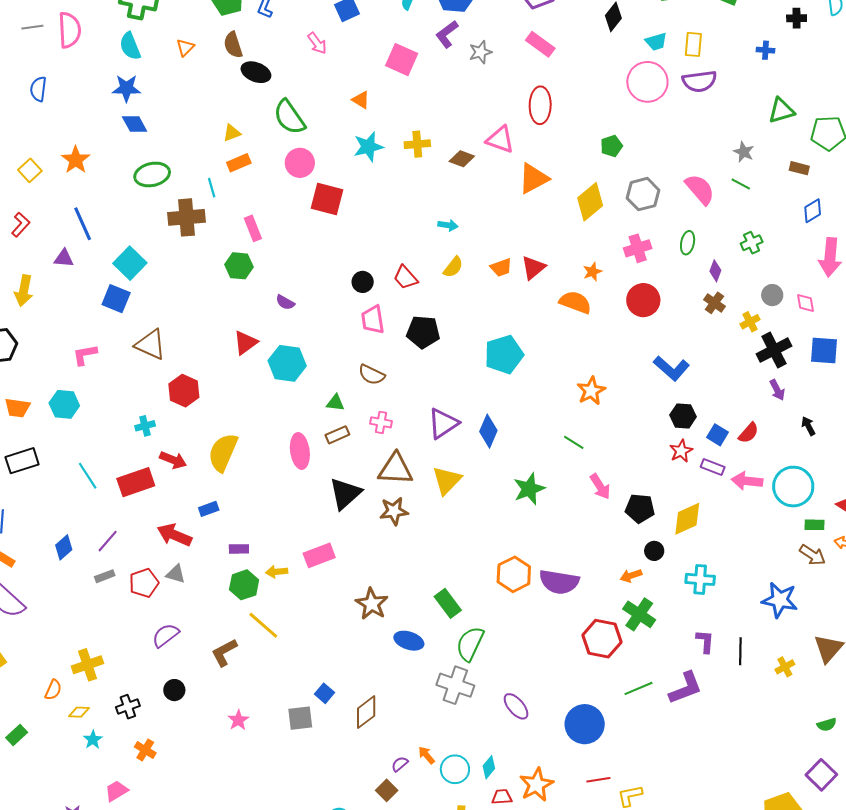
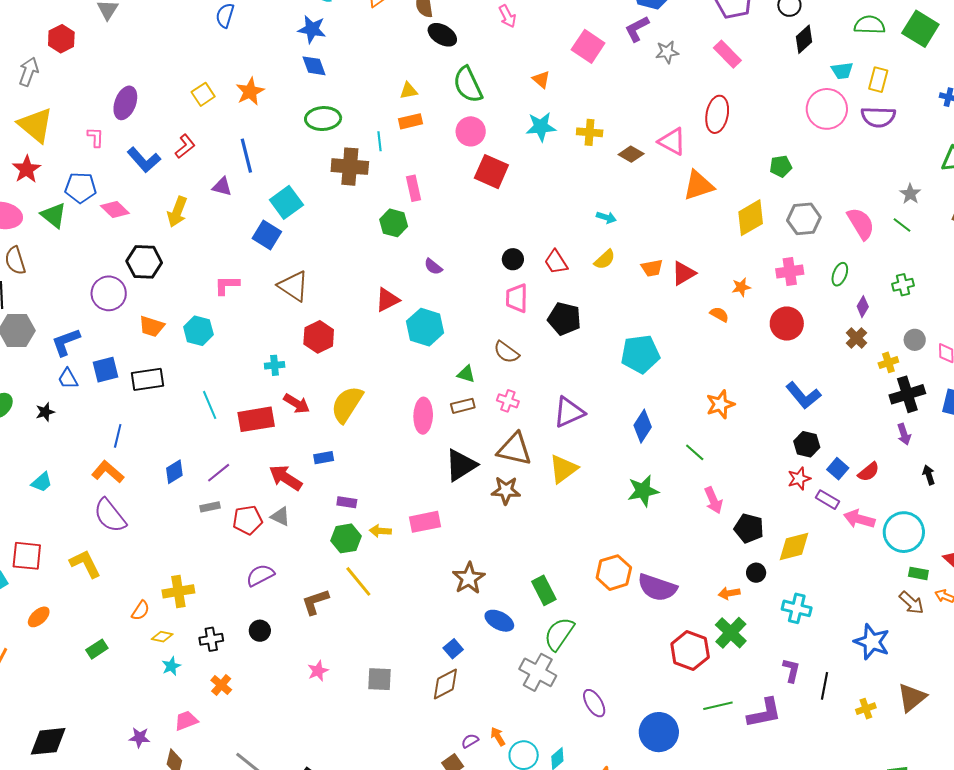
orange semicircle: (575, 302) -> (719, 314), size x0.6
blue diamond: (488, 431) -> (643, 426), moved
blue square: (325, 693) -> (453, 649), moved

